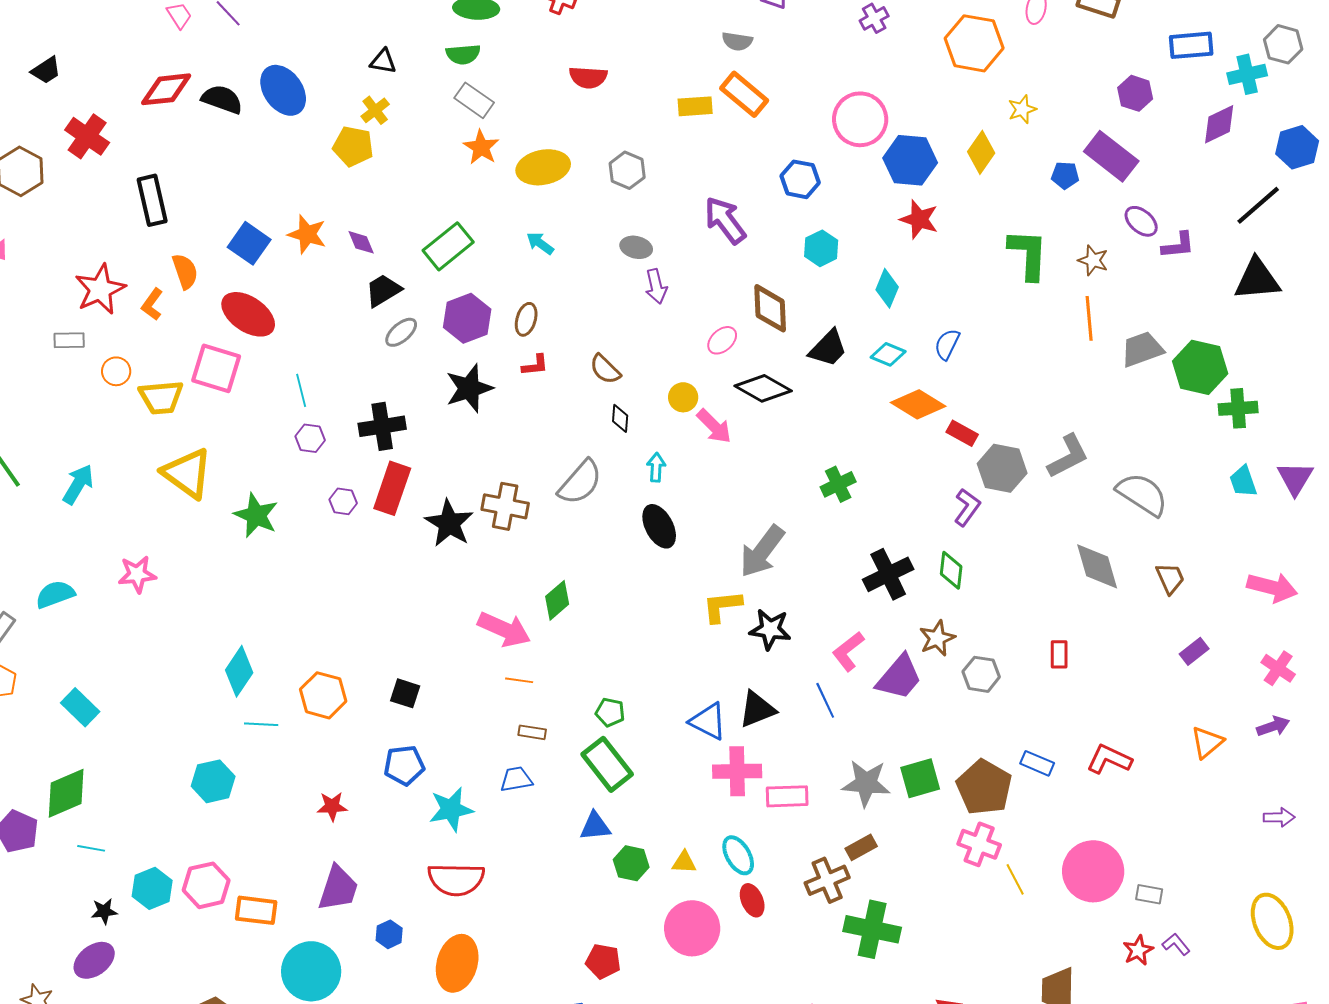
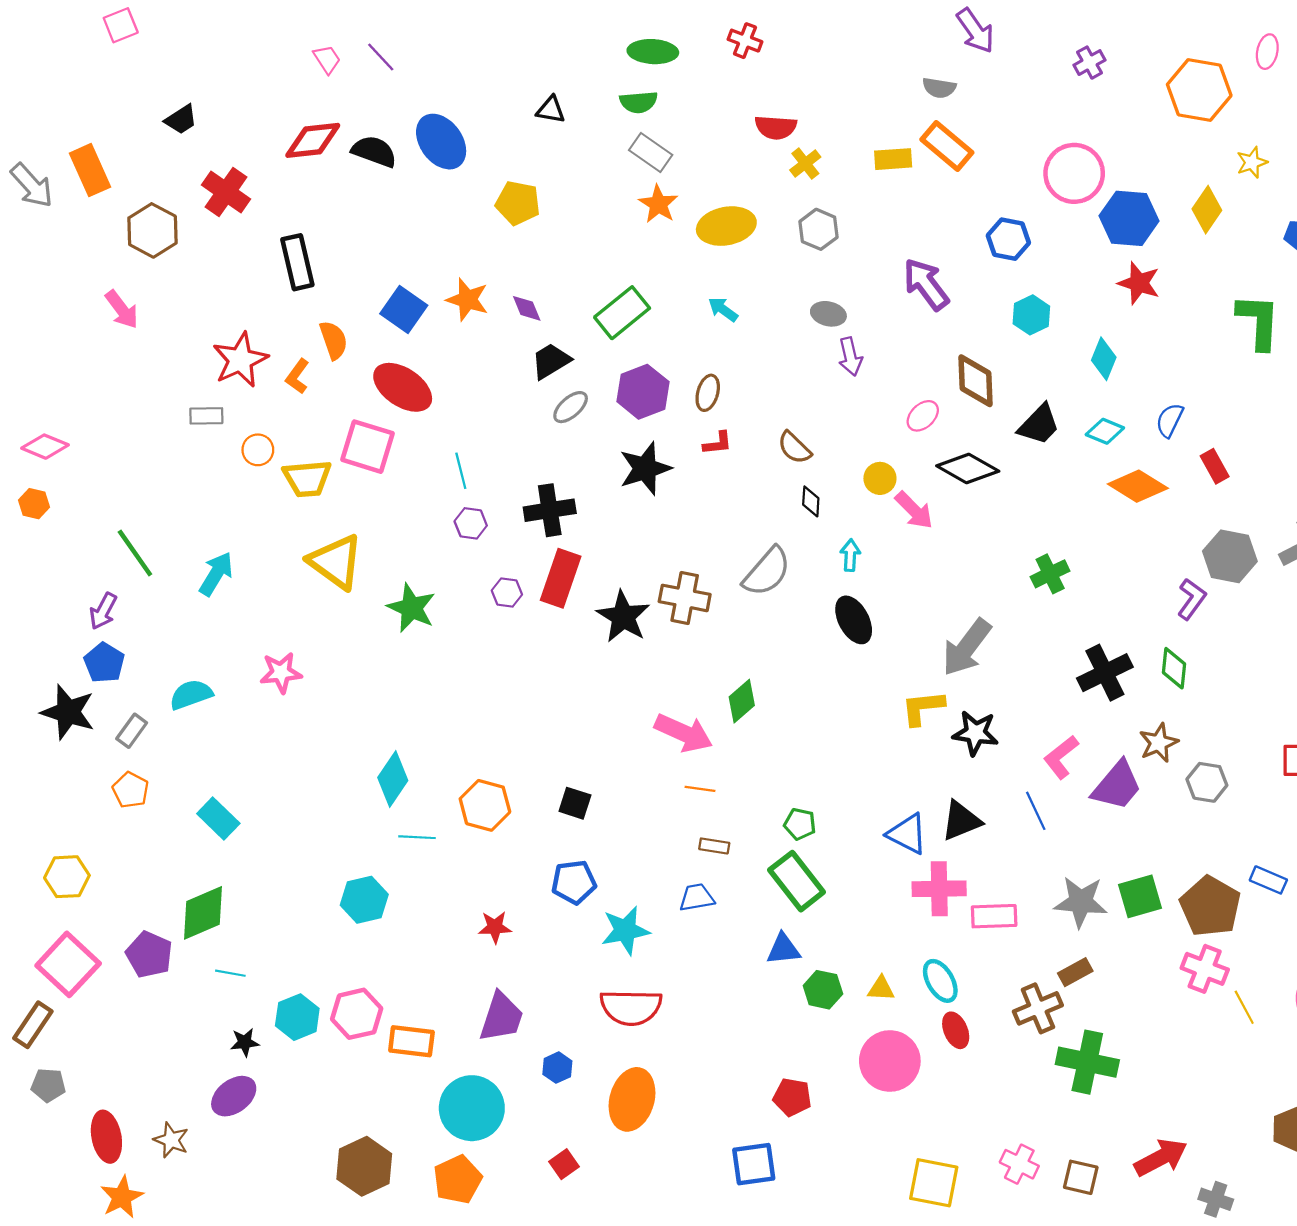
yellow cross: (375, 110) -> (805, 163), moved
red rectangle: (962, 433) -> (1215, 466), moved, turned 32

